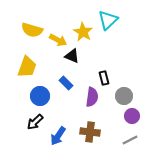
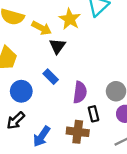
black triangle: (72, 56) -> (57, 46), turned 42
black rectangle: (104, 78) -> (93, 114), moved

